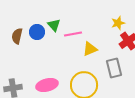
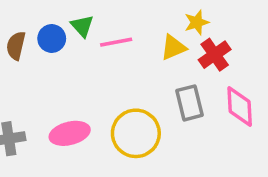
yellow triangle: (90, 49) -> (173, 47), moved

